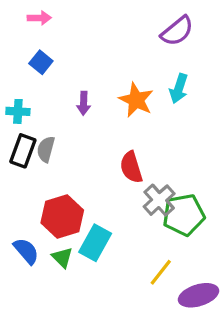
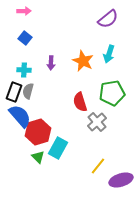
cyan cross: (18, 111) -> (24, 70), moved
green pentagon: (184, 215) -> (112, 93), moved
blue semicircle: (26, 251) -> (20, 116), moved, size x1.4

